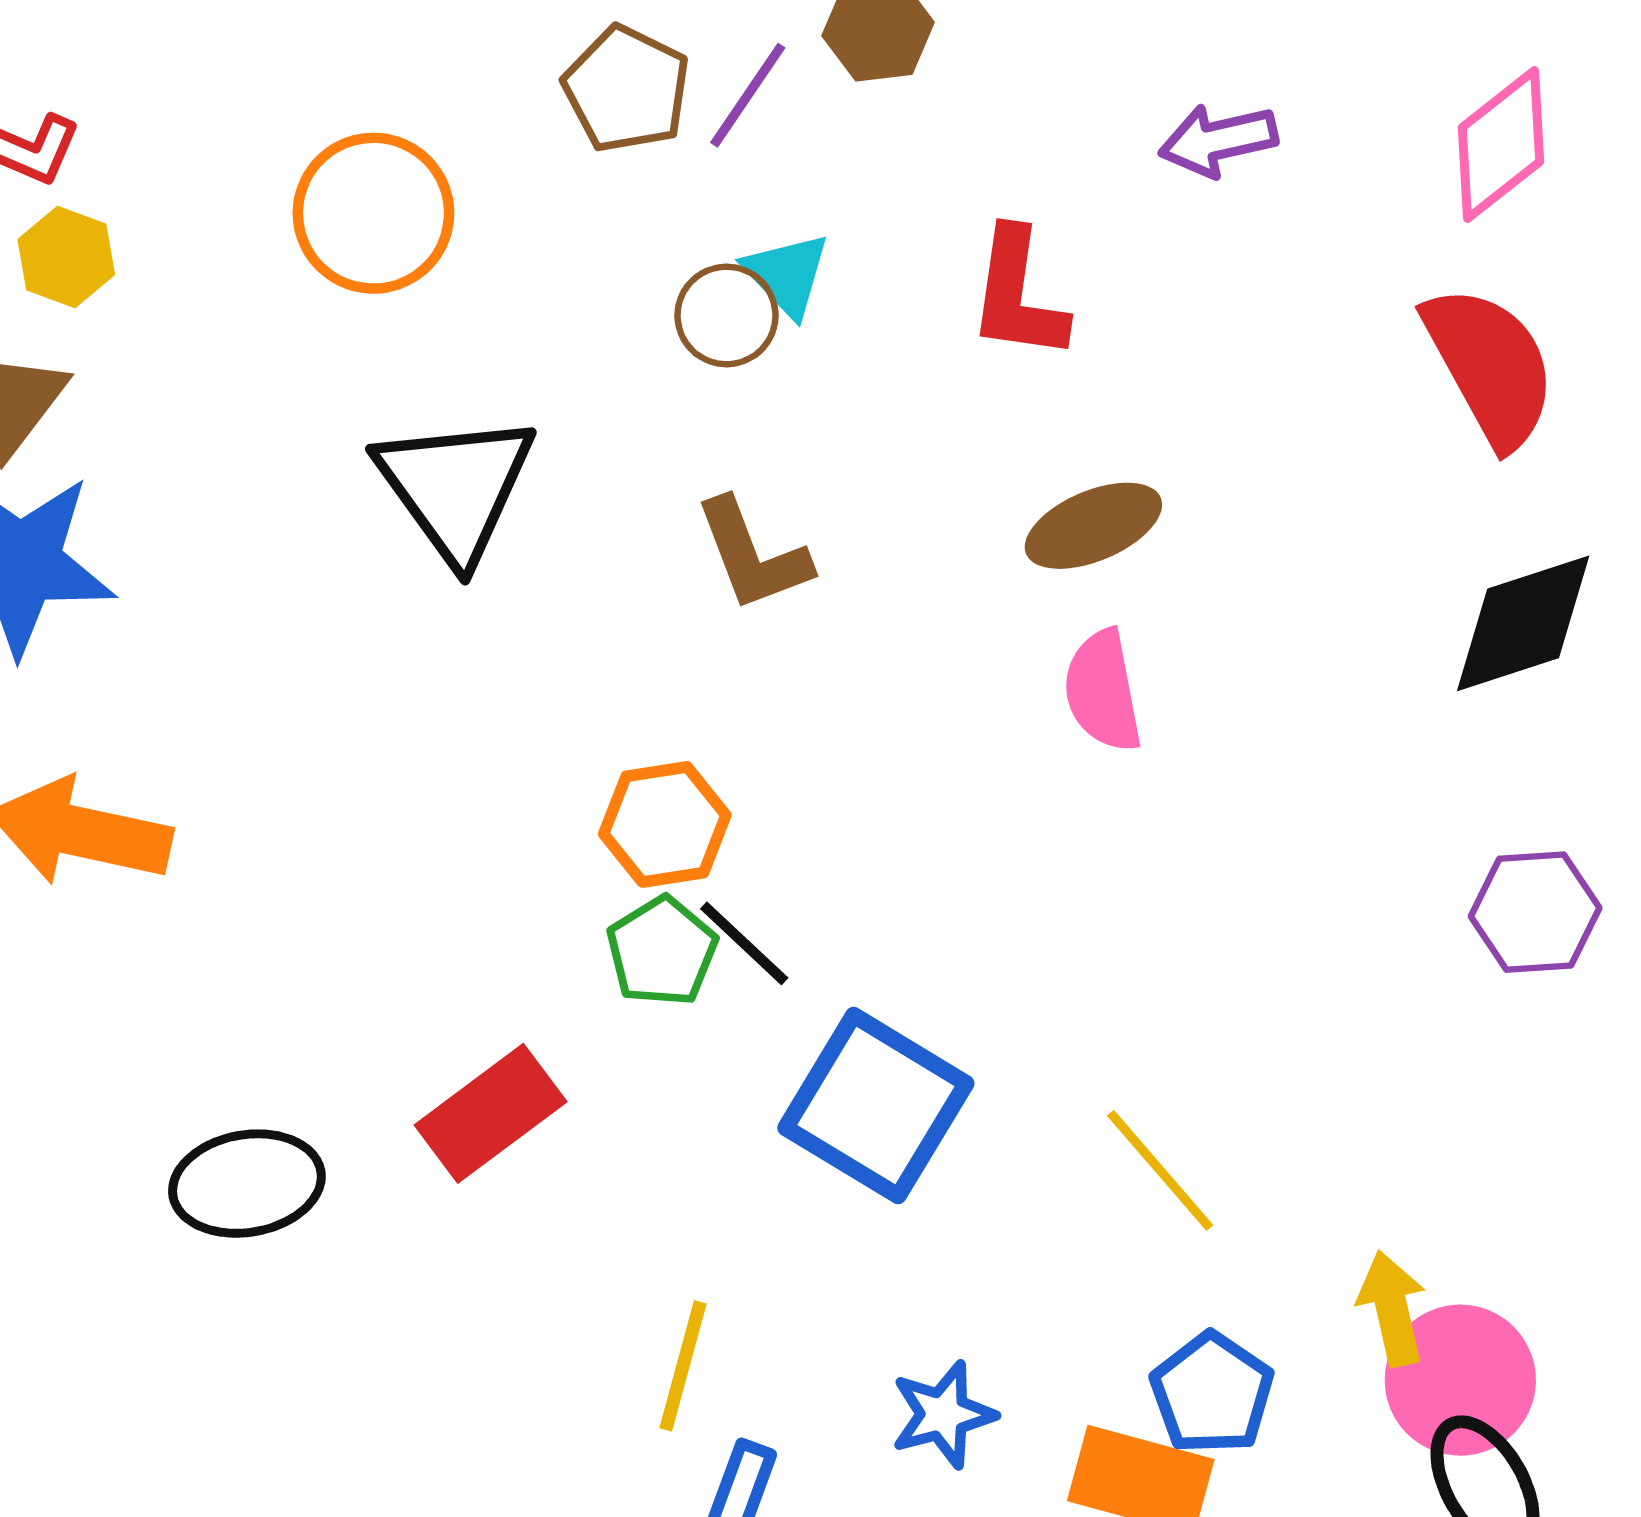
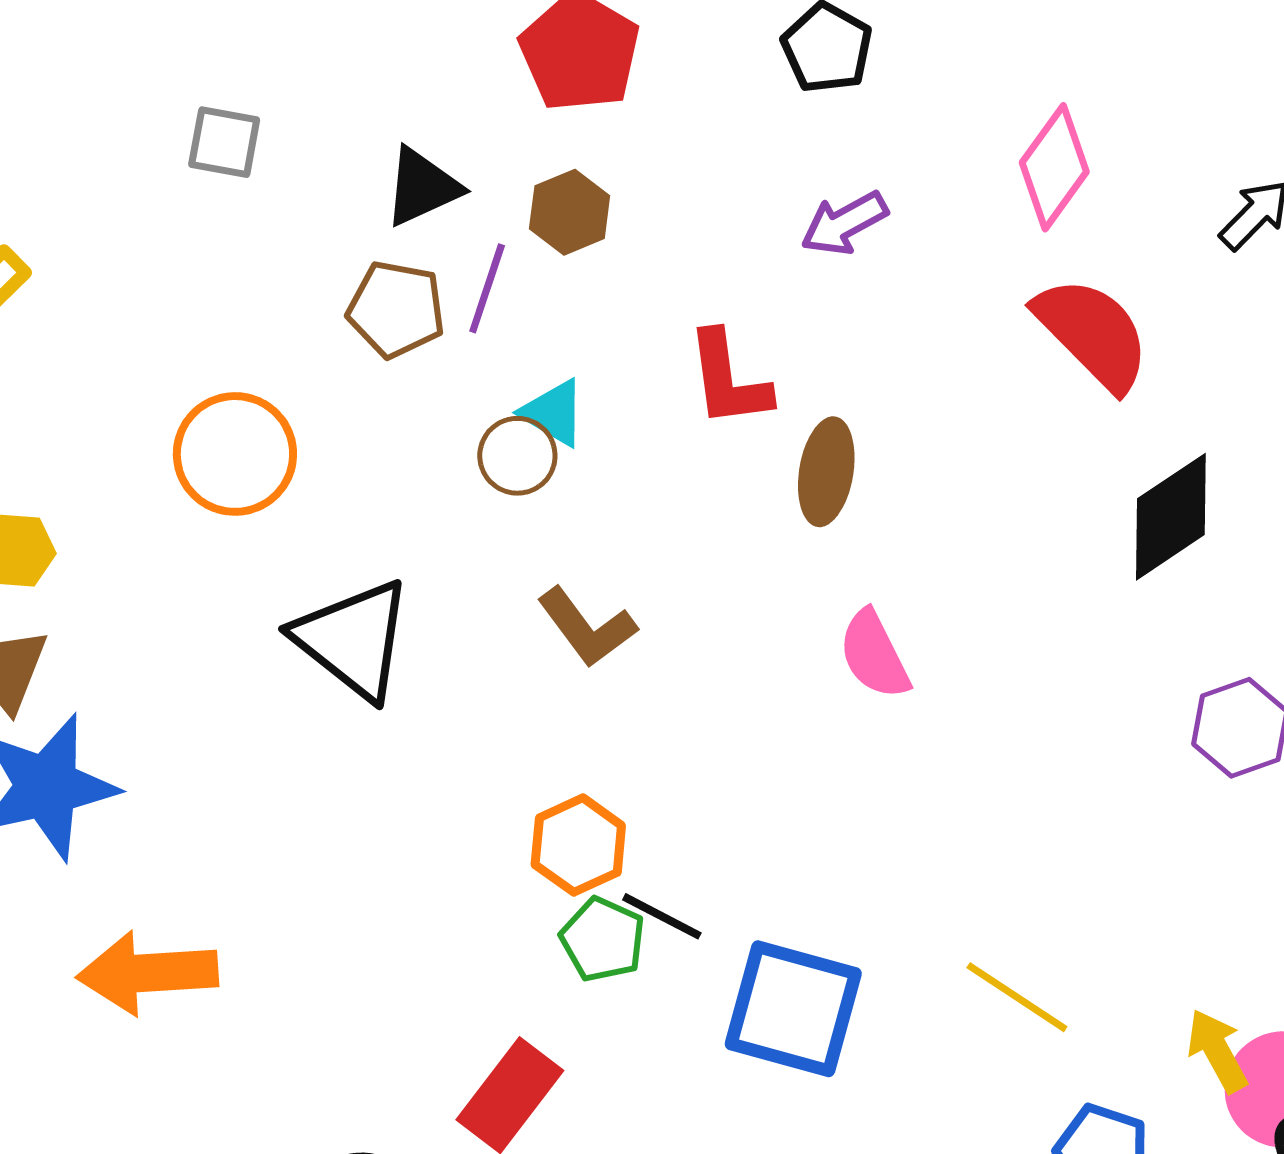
brown ellipse: (1093, 526) -> (826, 472), moved, turned -42

